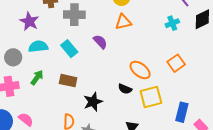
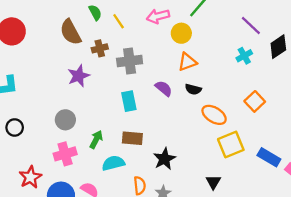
purple star: (29, 21) -> (79, 76), turned 30
cyan semicircle: (38, 46) -> (113, 163), moved
cyan rectangle: (69, 49) -> (129, 101), turned 36
black semicircle: (125, 89) -> (193, 89), moved
blue rectangle: (182, 112) -> (269, 157), turned -66

